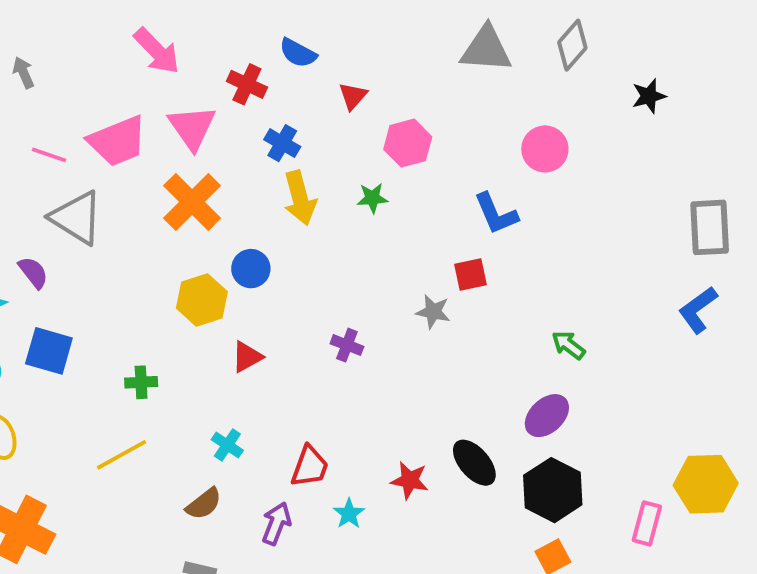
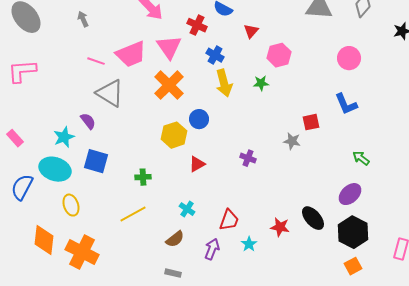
blue L-shape: (496, 214) -> (346, 104), moved

